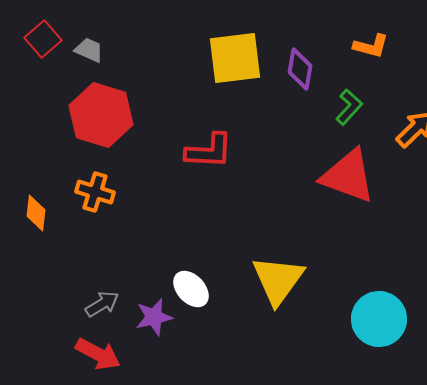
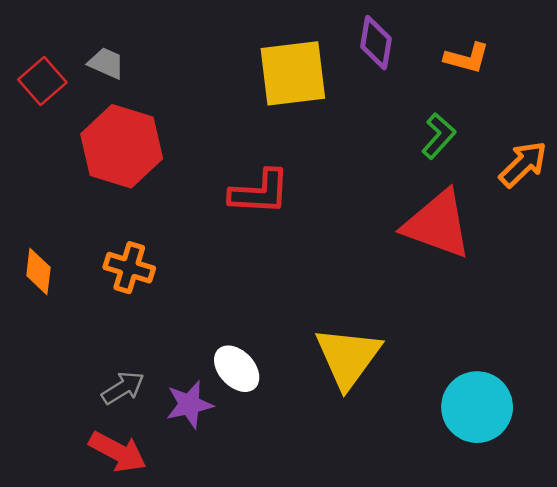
red square: (43, 39) -> (42, 81), moved
purple diamond: (300, 69) -> (376, 43), moved
orange cross: (95, 192) -> (129, 268), moved

